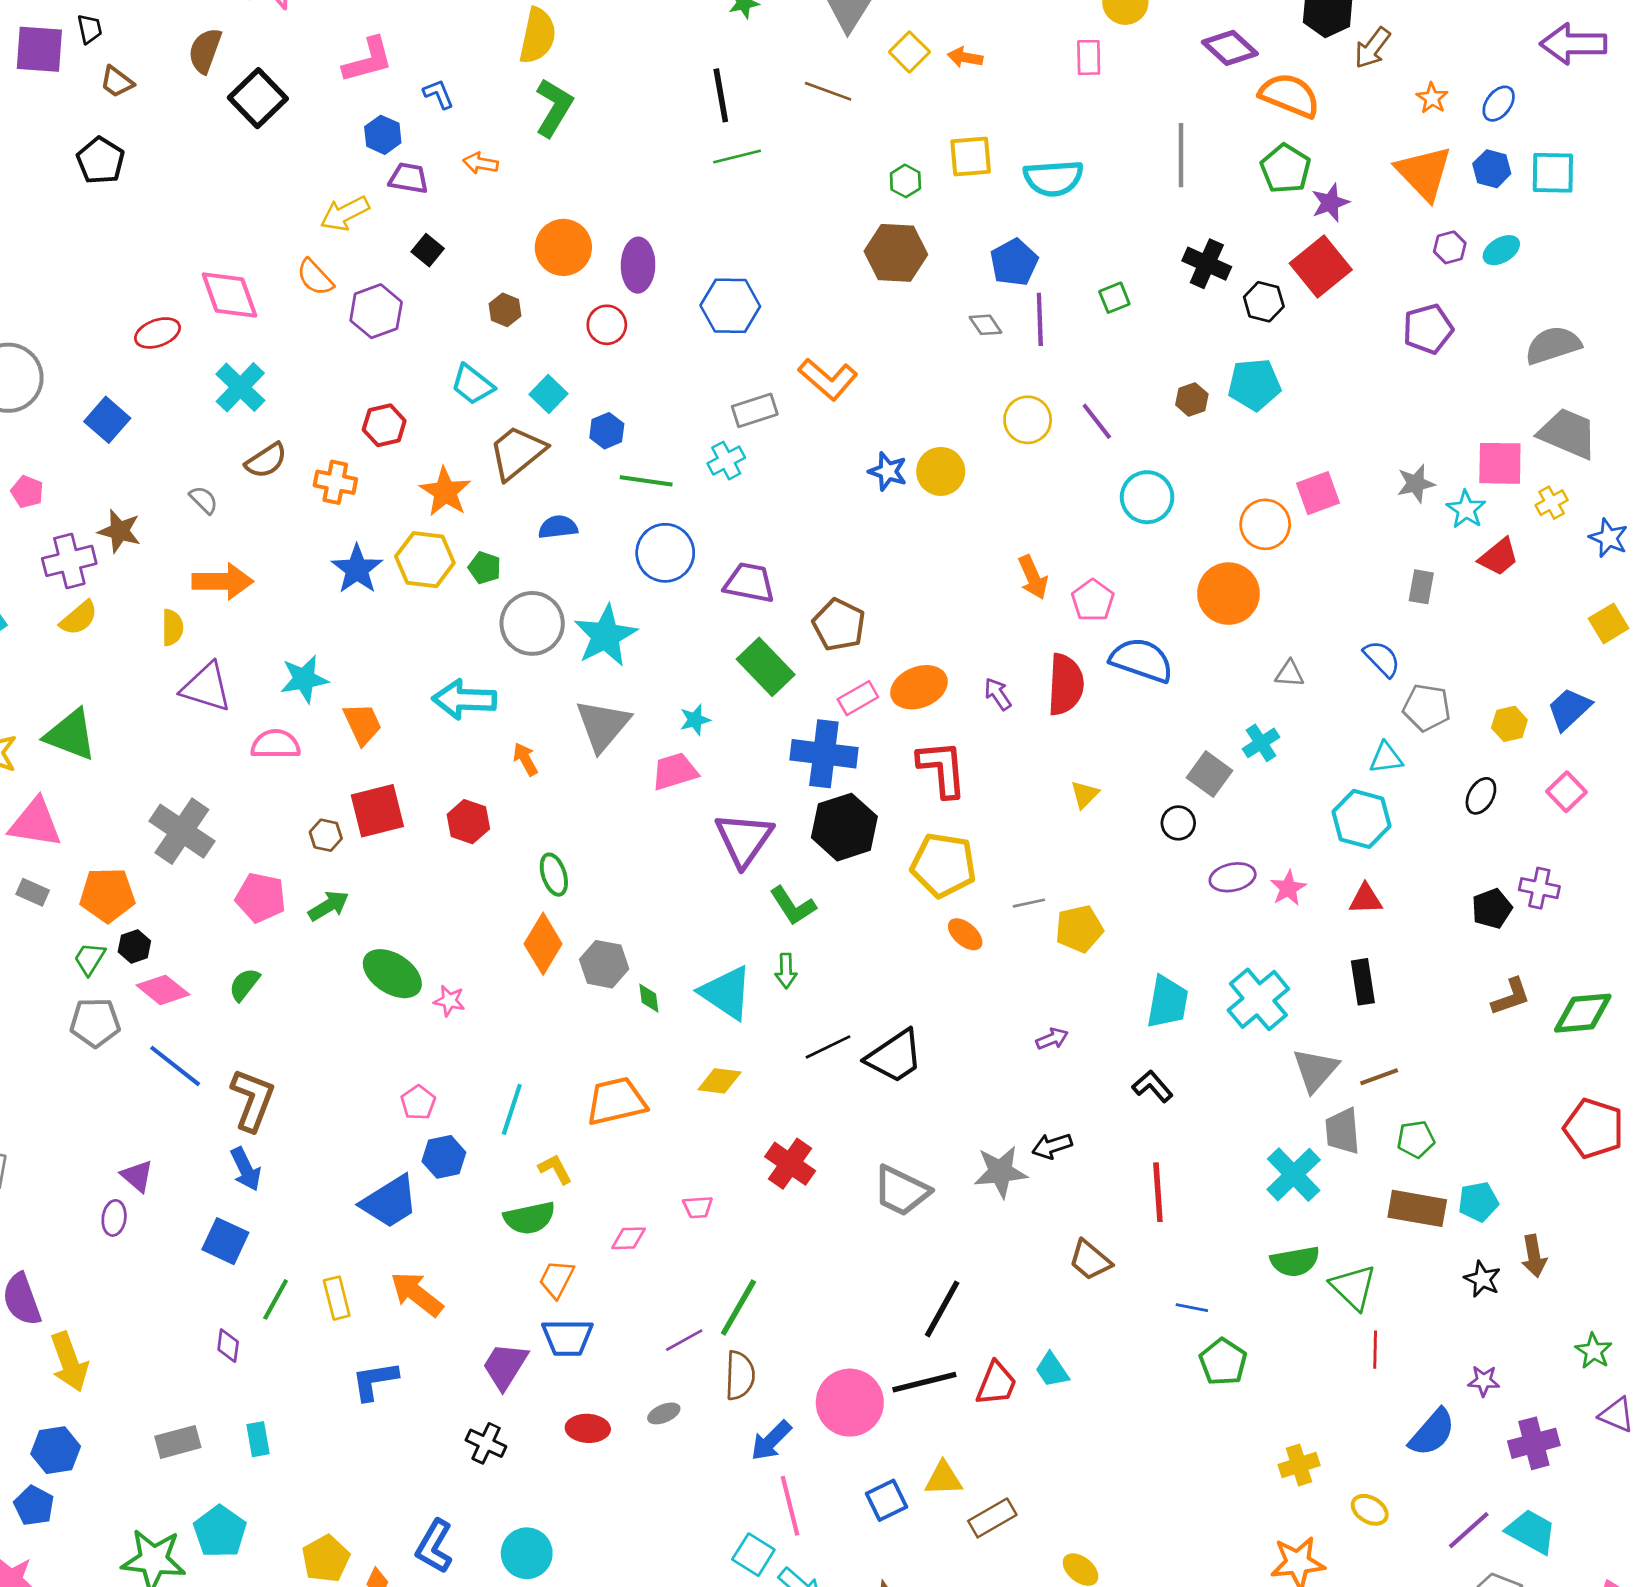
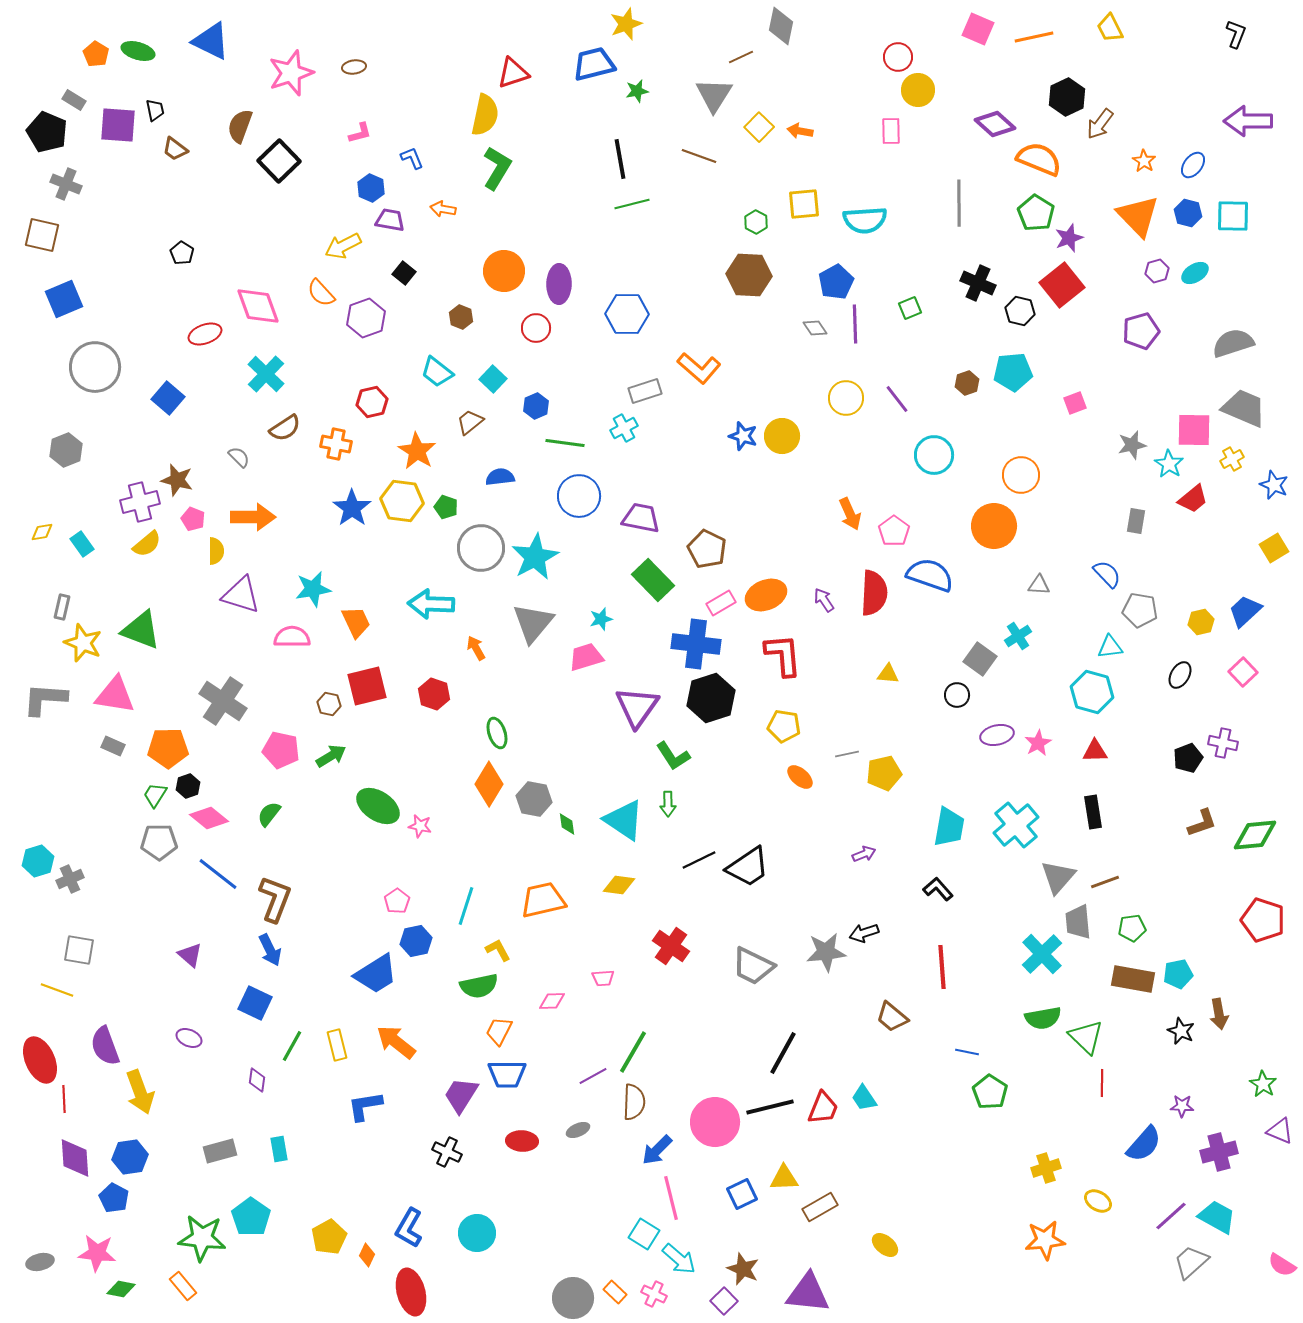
pink L-shape: (368, 60) -> (360, 133), size x0.6
black pentagon: (100, 161) -> (182, 253), moved, size x0.7
brown trapezoid: (517, 452) -> (470, 422), size x0.6
pink pentagon: (27, 492) -> (193, 519), moved
pink square: (1318, 493) -> (1075, 403), moved, size x0.7
yellow triangle: (1085, 794) -> (888, 674), turned 50
yellow pentagon: (943, 865) -> (784, 726), size x0.7
purple ellipse: (114, 1218) -> (189, 1038), moved, turned -75

